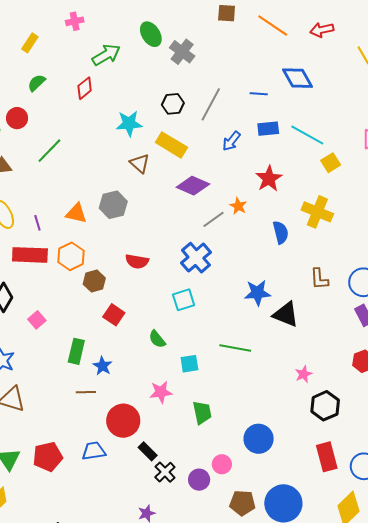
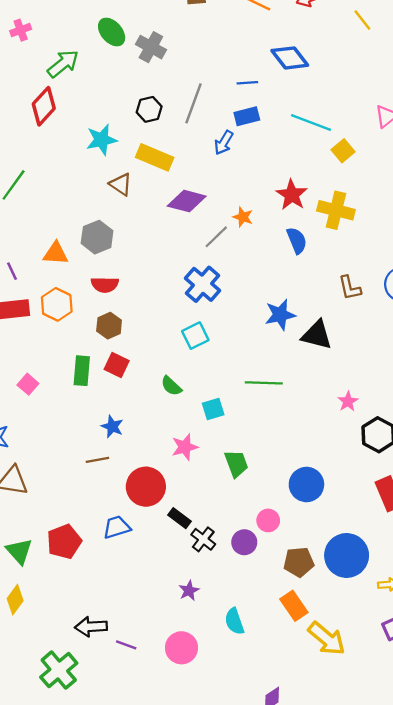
red diamond: (85, 88) -> (44, 106), size x1.4
blue rectangle: (268, 129) -> (247, 116), moved
red star: (269, 179) -> (292, 195), moved
red semicircle: (137, 261) -> (105, 285), moved
brown hexagon: (94, 281) -> (109, 326), moved
green rectangle: (76, 351) -> (82, 371), moved

